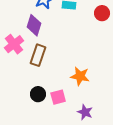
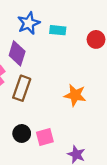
orange star: (80, 76) -> (75, 95), moved

